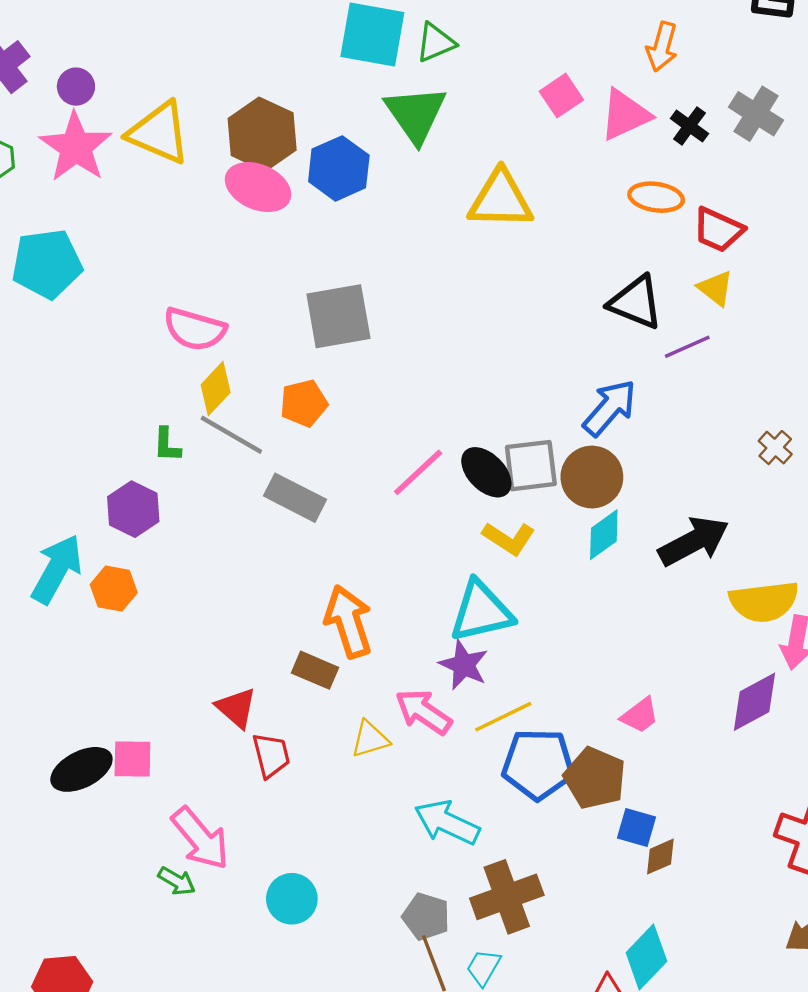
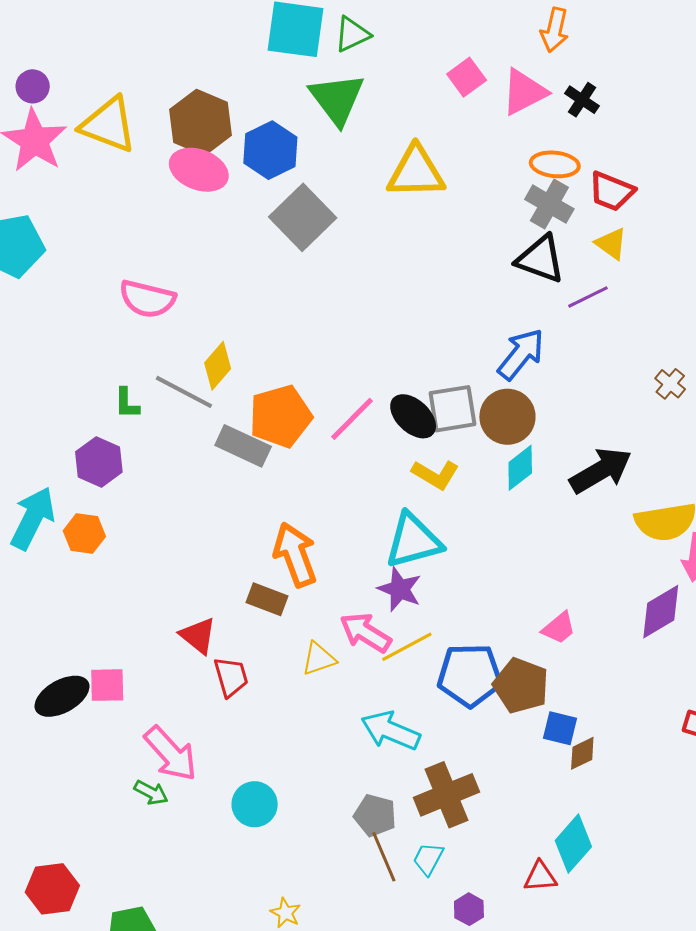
gray cross: (756, 114) -> (549, 204), moved
gray square: (338, 316) -> (303, 217), moved, turned -32
yellow diamond: (216, 389) -> (218, 366), moved
orange pentagon: (304, 403) -> (281, 416), moved, size x1.5
yellow line: (503, 717) -> (407, 647), moved

